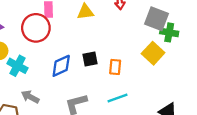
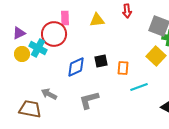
cyan cross: (17, 66) -> (38, 48), moved
cyan line: (117, 98) -> (139, 87), moved

